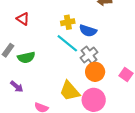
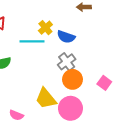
yellow cross: (68, 22) -> (45, 28), turned -32
cyan line: (67, 43) -> (32, 41), moved, turned -40

